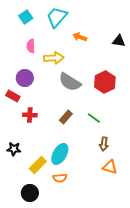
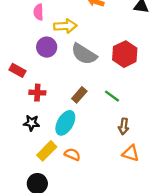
purple circle: (25, 78) -> (47, 47), moved
black star: (14, 149) -> (32, 123), moved
cyan ellipse: (60, 154) -> (65, 123), moved
orange semicircle: (60, 178) -> (72, 154), moved, turned -152

